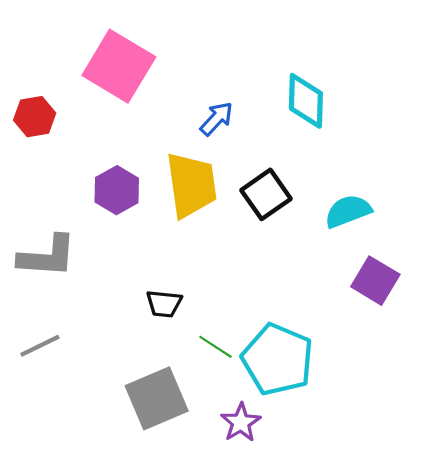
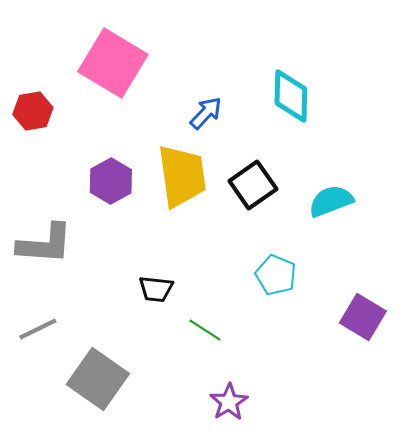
purple square: (375, 281) -> (363, 317), moved
cyan pentagon: (278, 359) -> (276, 275), moved, size x0.6
gray square: (157, 398) -> (98, 379), moved, turned -32

